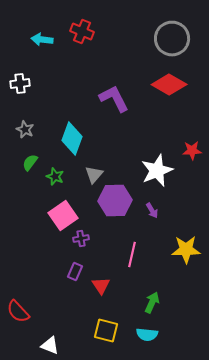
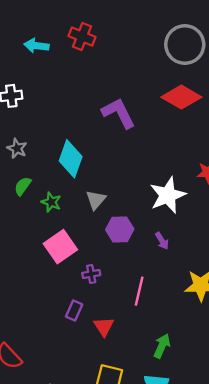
purple hexagon: (115, 200) -> (120, 229), size x0.7
purple cross: (81, 238) -> (91, 274), moved

